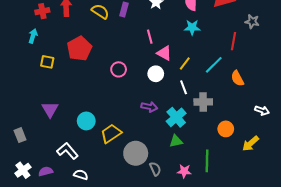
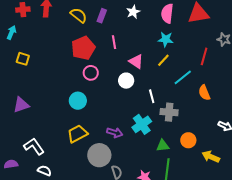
pink line: (150, 37) -> (114, 42), moved
red pentagon: (79, 49) -> (83, 48), moved
yellow line: (185, 64) -> (163, 60), moved
purple arrow: (149, 107) -> (115, 133), moved
purple triangle: (50, 109) -> (21, 105), turned 36
cyan circle: (86, 121) -> (78, 101), moved
green triangle: (176, 141) -> (163, 146), moved
yellow arrow: (250, 144) -> (211, 157), turned 60

